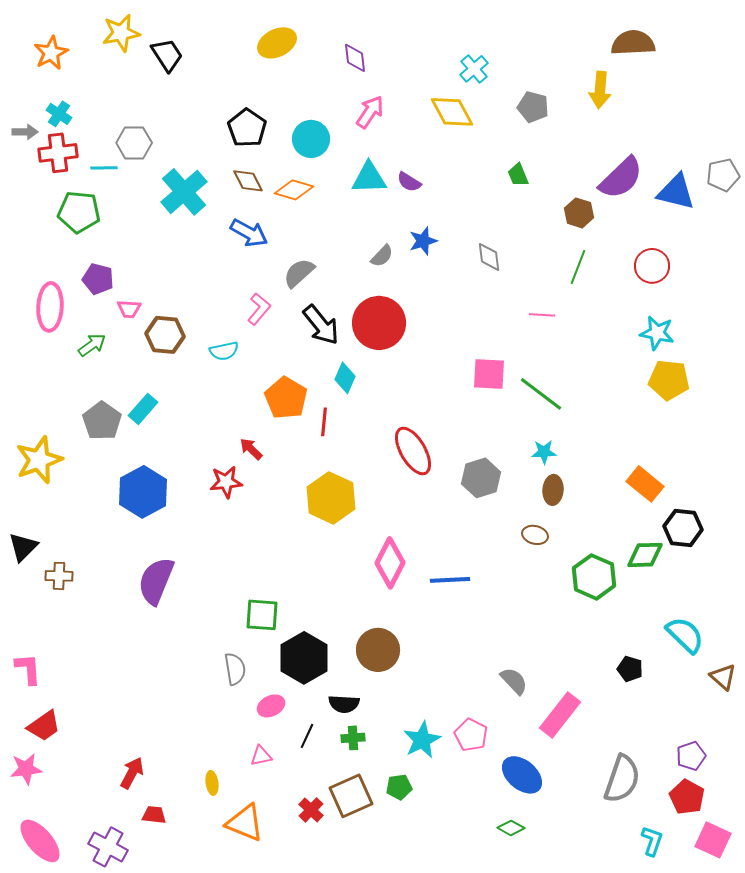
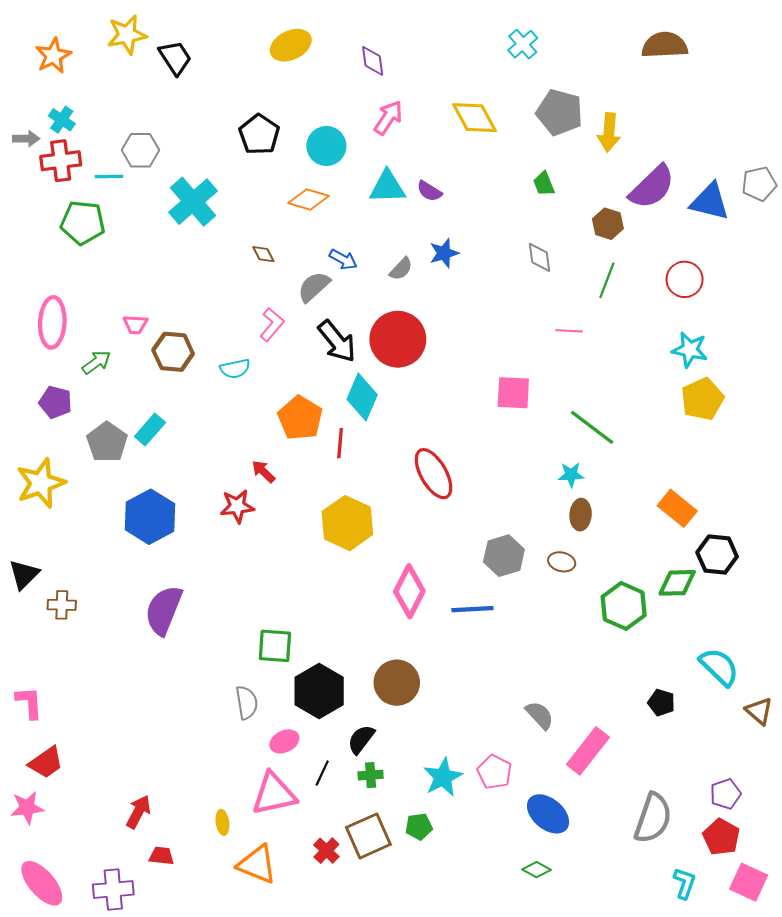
cyan cross: (474, 69) -> (523, 44), moved
yellow arrow: (600, 90) -> (609, 132), moved
gray pentagon: (533, 107) -> (560, 112), size x1.4
brown diamond: (248, 181) -> (263, 254), moved, size x0.7
blue arrow: (249, 233) -> (343, 259), moved, size x0.7
gray diamond: (489, 257) -> (540, 257), moved
purple pentagon: (98, 279) -> (55, 402), moved
cyan diamond: (345, 378) -> (362, 397), size x1.4
yellow pentagon: (669, 380) -> (702, 399), turned -30
green line: (541, 394) -> (592, 427), moved
gray hexagon: (481, 478) -> (504, 556), moved
black semicircle: (344, 704) -> (361, 739), turned 124
pink triangle: (261, 756) -> (274, 794), size x2.0
purple cross: (108, 847) -> (113, 890), turned -33

